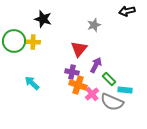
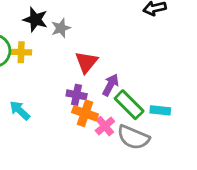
gray star: (94, 25) -> (61, 28), moved
green rectangle: (109, 79) -> (129, 105), size x1.5
cyan rectangle: (125, 90) -> (160, 110), moved

